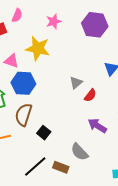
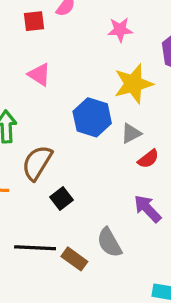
yellow star: (38, 48) -> (133, 84), moved, turned 30
blue hexagon: (23, 83) -> (92, 117), moved
black line: (35, 166) -> (35, 248), turned 30

